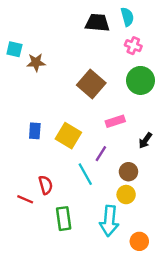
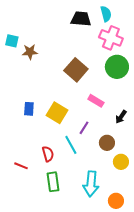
pink cross: (133, 46) -> (111, 38), size x1.6
pink rectangle: (115, 121) -> (96, 101), turned 49
red semicircle: (46, 185) -> (48, 154), moved
yellow circle: (126, 195) -> (121, 162), moved

